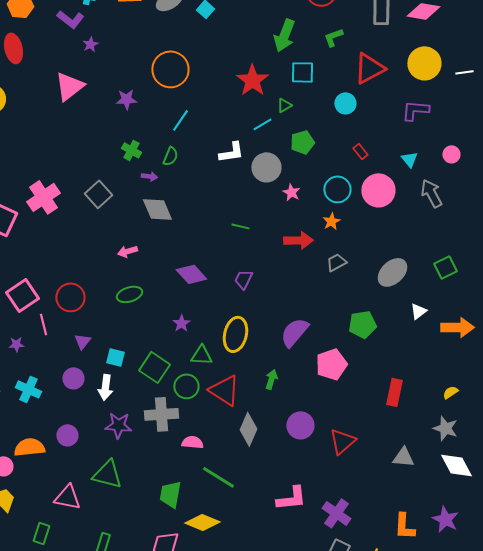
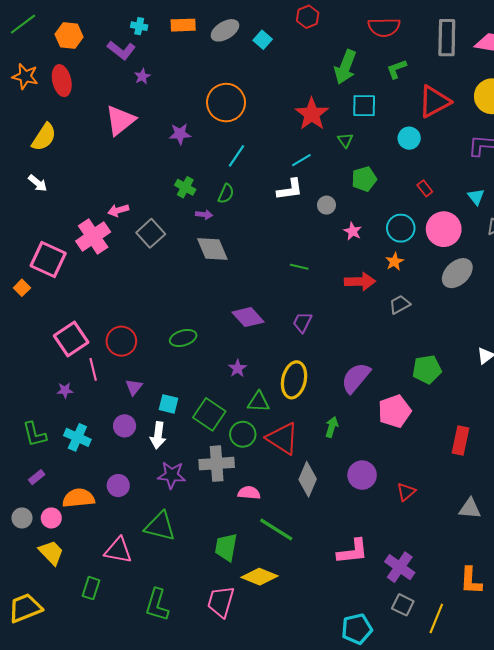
green triangle: (284, 105) -> (345, 140), turned -35
cyan line: (262, 124) -> (301, 160), moved
gray circle: (266, 167) -> (326, 205), size x0.6
pink arrow: (127, 251) -> (118, 210), moved
gray ellipse: (392, 272) -> (457, 273), moved
red triangle: (342, 441) -> (406, 492), size x0.7

